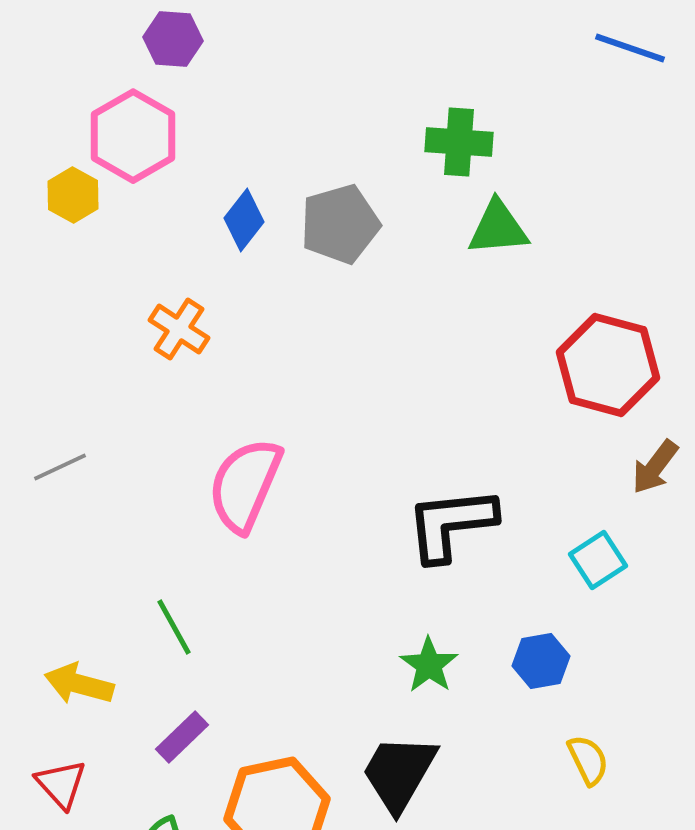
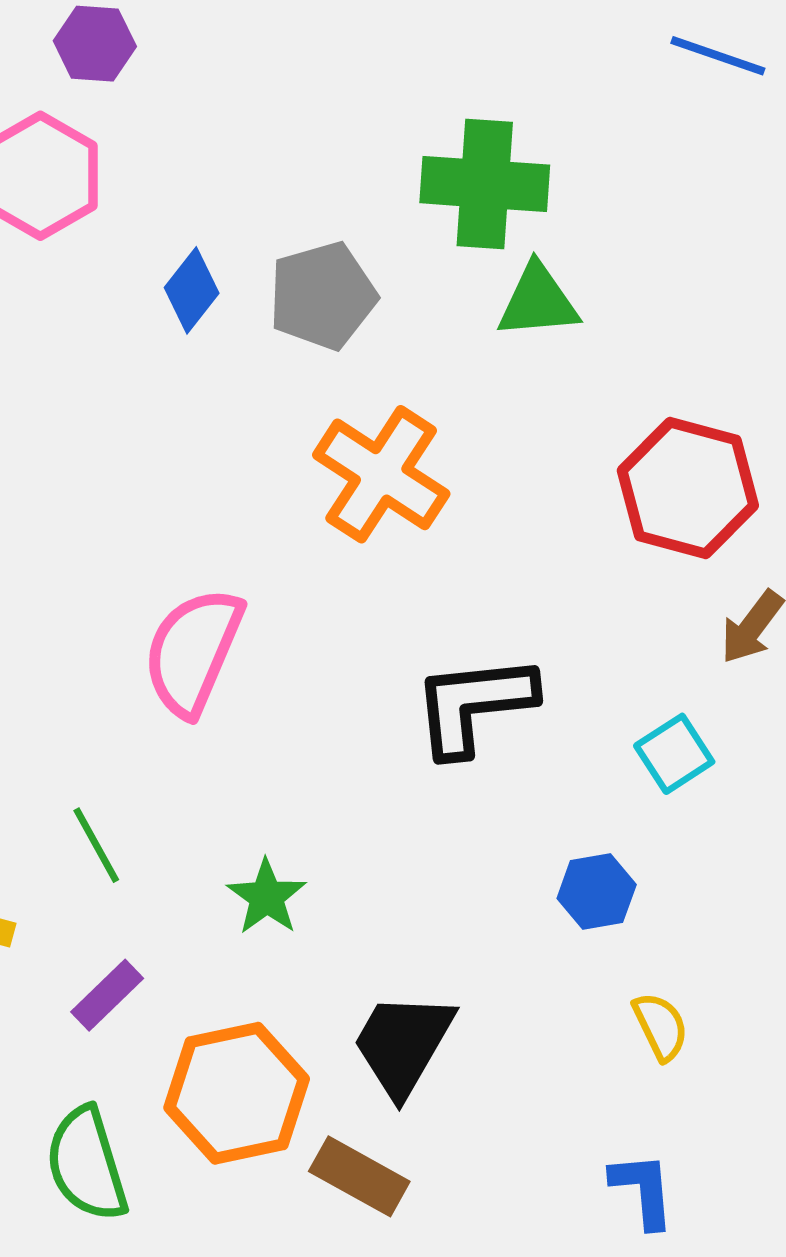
green cross: (459, 142) -> (485, 184), size x1.4
orange cross: (179, 329) -> (381, 474), moved, size x1.6
green star: (429, 665) -> (267, 897), moved

